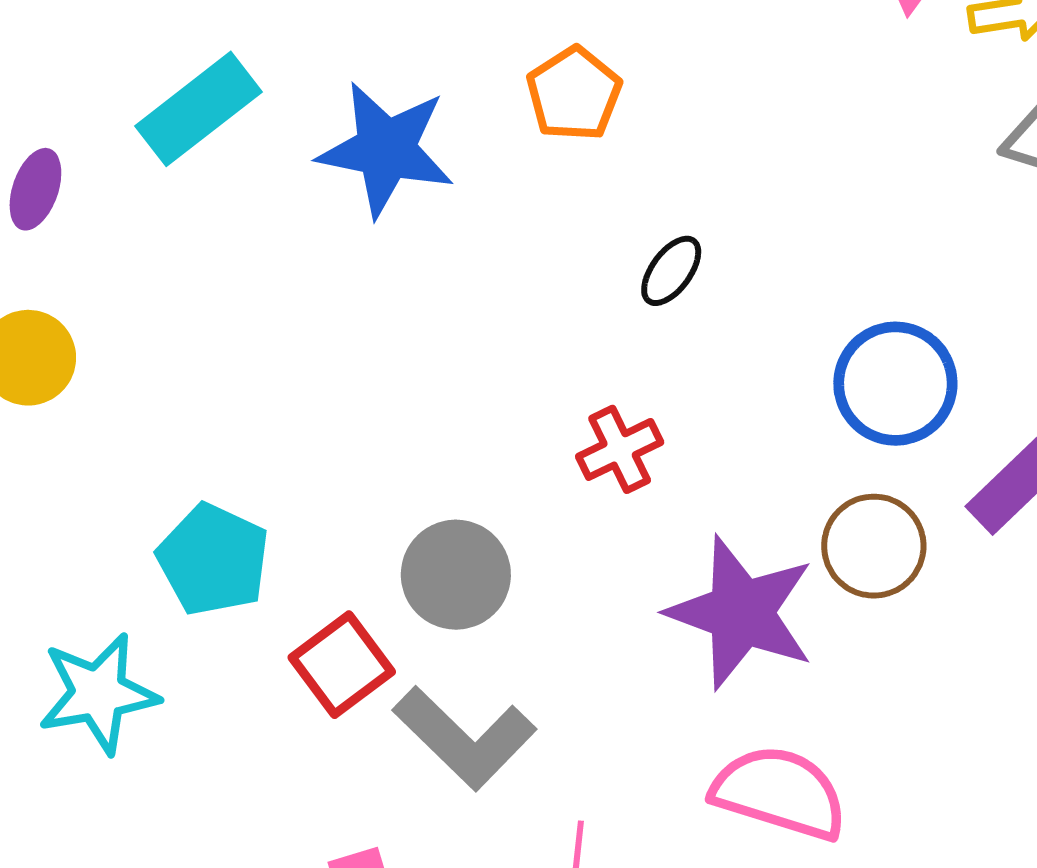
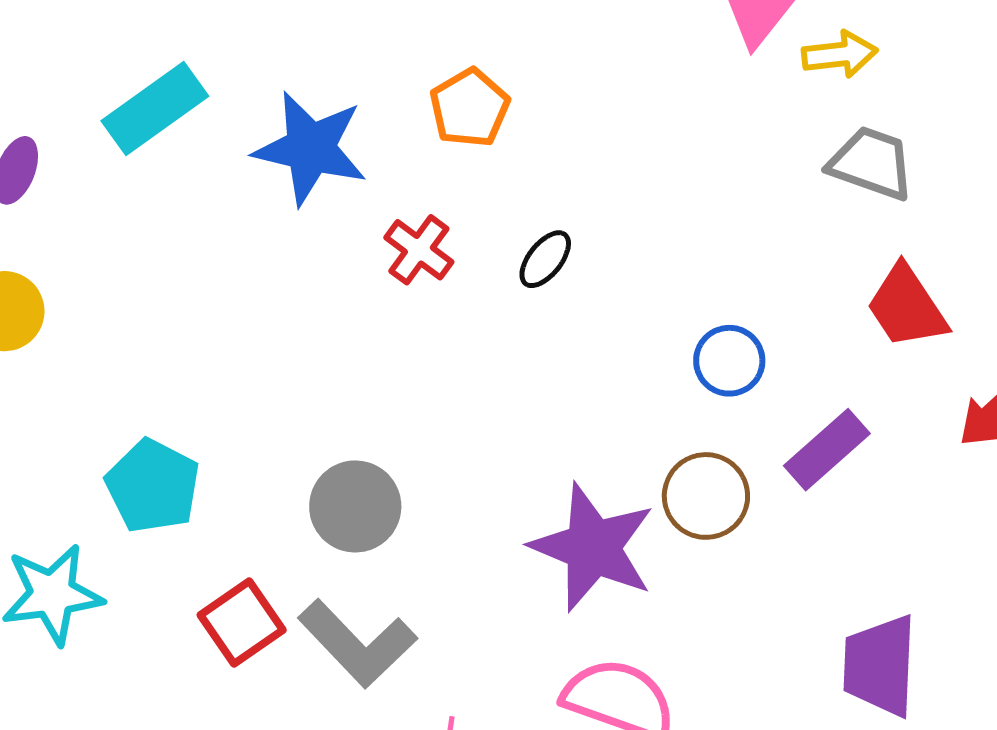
blue circle: (895, 384) -> (729, 361), size x0.7
red cross: (620, 449) -> (419, 250), moved, turned -30
red square: (342, 665) -> (242, 623), moved

